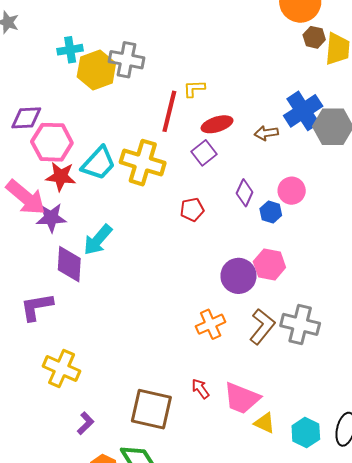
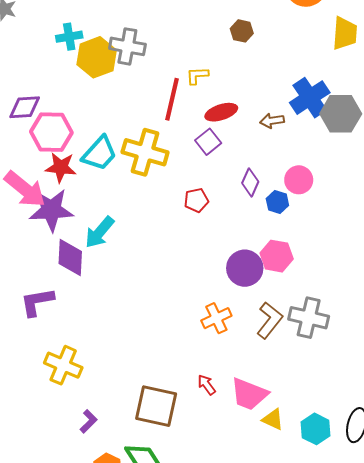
brown hexagon: (314, 37) -> (242, 31), moved
purple star: (51, 218) -> (51, 210), size x1.4

